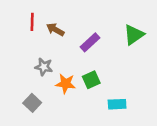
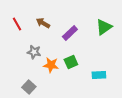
red line: (32, 22) -> (17, 24), moved, turned -32
gray square: (32, 103) -> (29, 87), moved
cyan rectangle: (117, 104) -> (99, 75), moved

